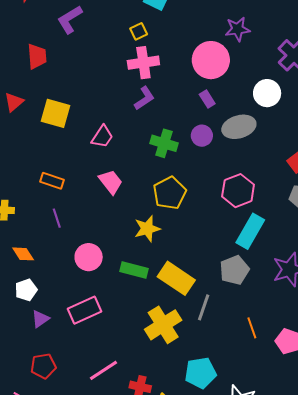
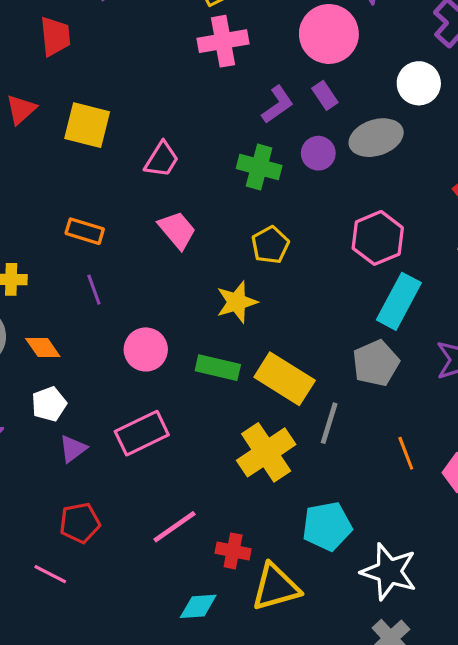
purple L-shape: (144, 98) -> (278, 105), moved
yellow pentagon: (170, 193) -> (270, 245), size x0.7

